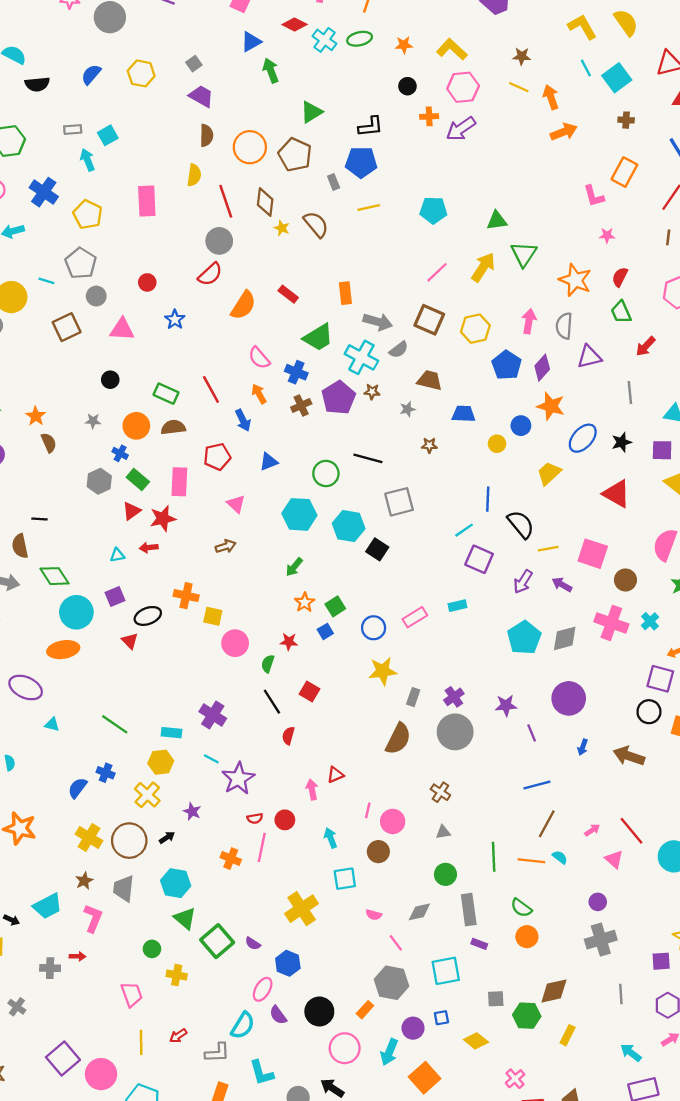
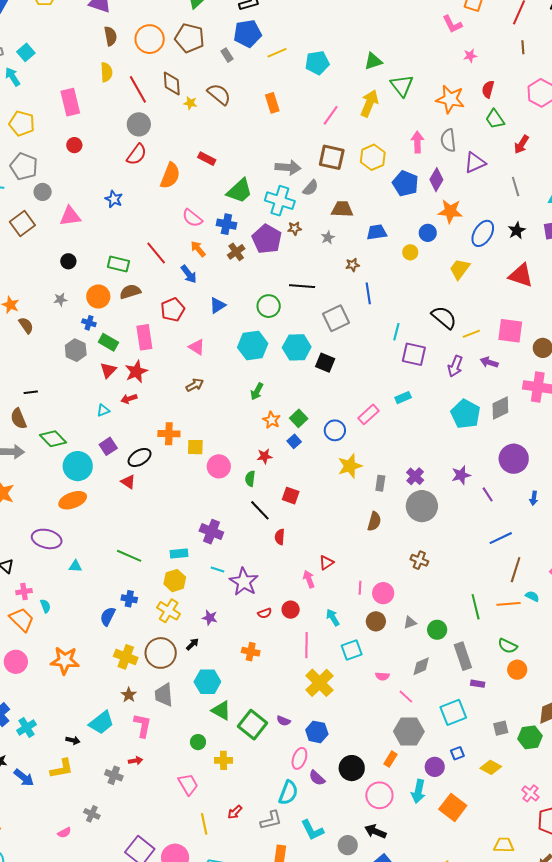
yellow line: (369, 208) -> (277, 53), moved
red circle: (147, 282) -> (74, 145), moved
orange rectangle: (345, 293) -> (272, 103), moved
blue line: (488, 499) -> (368, 293), moved
cyan line: (464, 530) -> (396, 332), turned -30
brown semicircle: (398, 739) -> (374, 521), size x0.7
gray triangle: (443, 832) -> (410, 622), moved
pink line: (262, 847) -> (306, 645), moved
gray cross: (50, 968) -> (114, 775), turned 30

